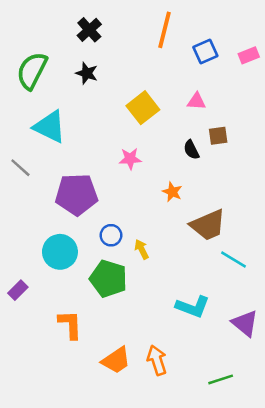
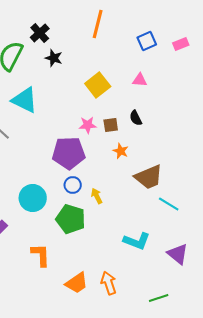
black cross: (89, 30) -> (40, 33), moved
orange line: (165, 30) -> (98, 24), moved
brown square: (218, 136) -> (111, 125), moved
purple pentagon: (77, 194) -> (69, 153), moved

